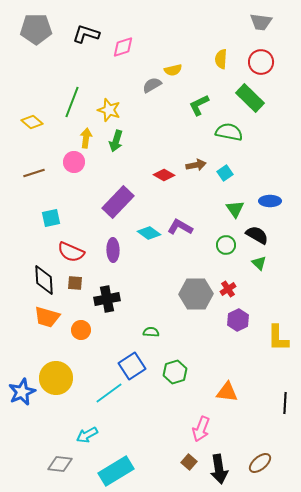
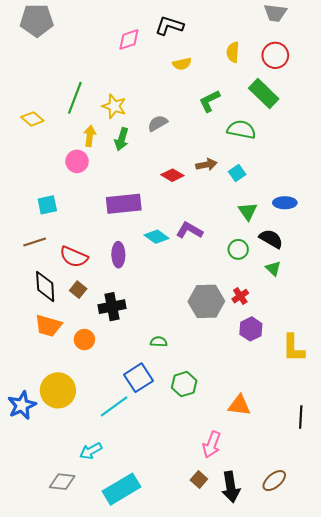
black L-shape: (86, 34) -> (169, 26), moved
gray semicircle: (152, 85) -> (158, 123), moved
brown line: (34, 173) -> (35, 242), moved
purple rectangle: (118, 202) -> (124, 204), turned 40
cyan square: (51, 218) -> (47, 205), moved
brown square: (75, 283) -> (78, 290), turned 35

